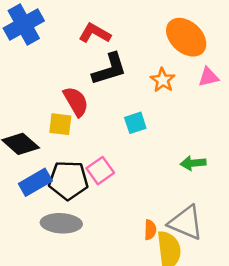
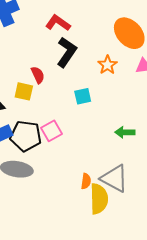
black L-shape: (109, 69) -> (67, 52), turned -44
red semicircle: (76, 102) -> (38, 75), size x0.7

